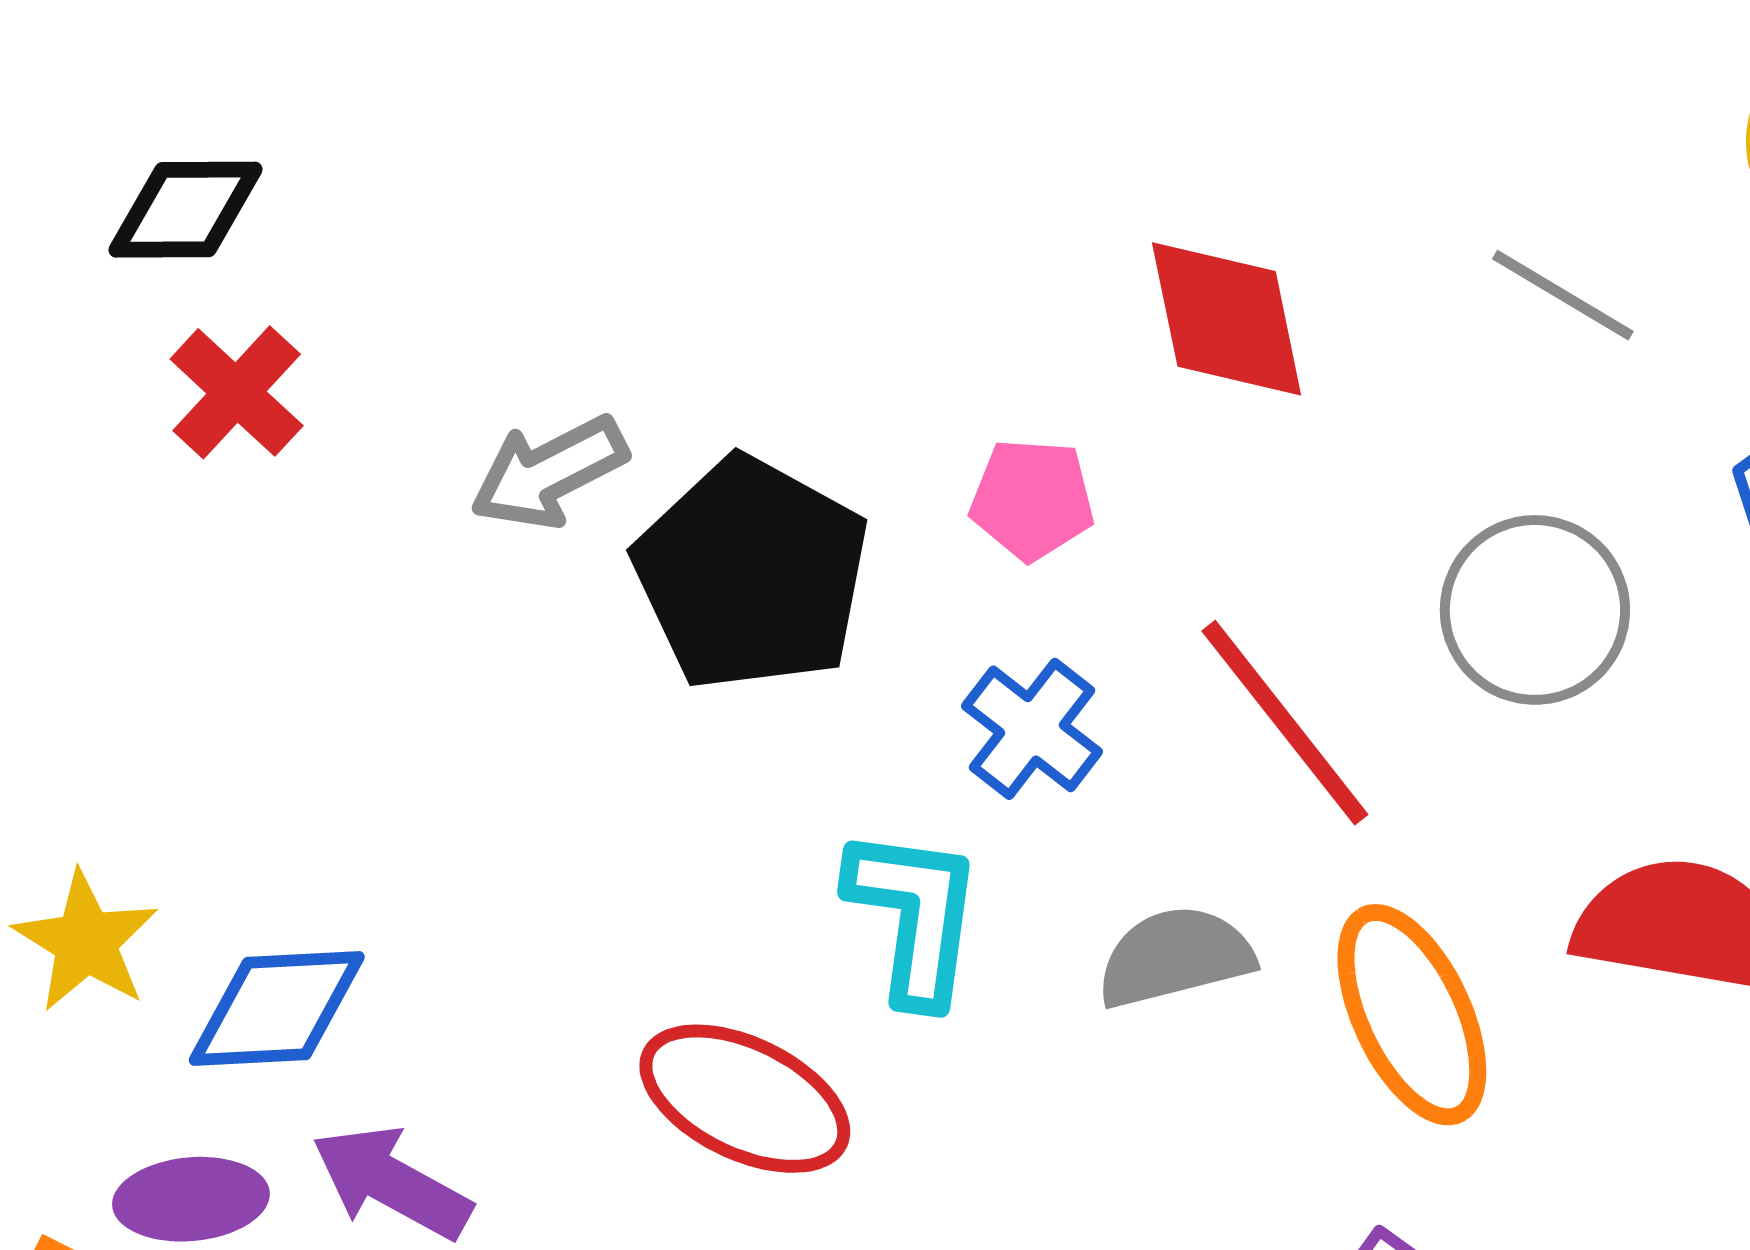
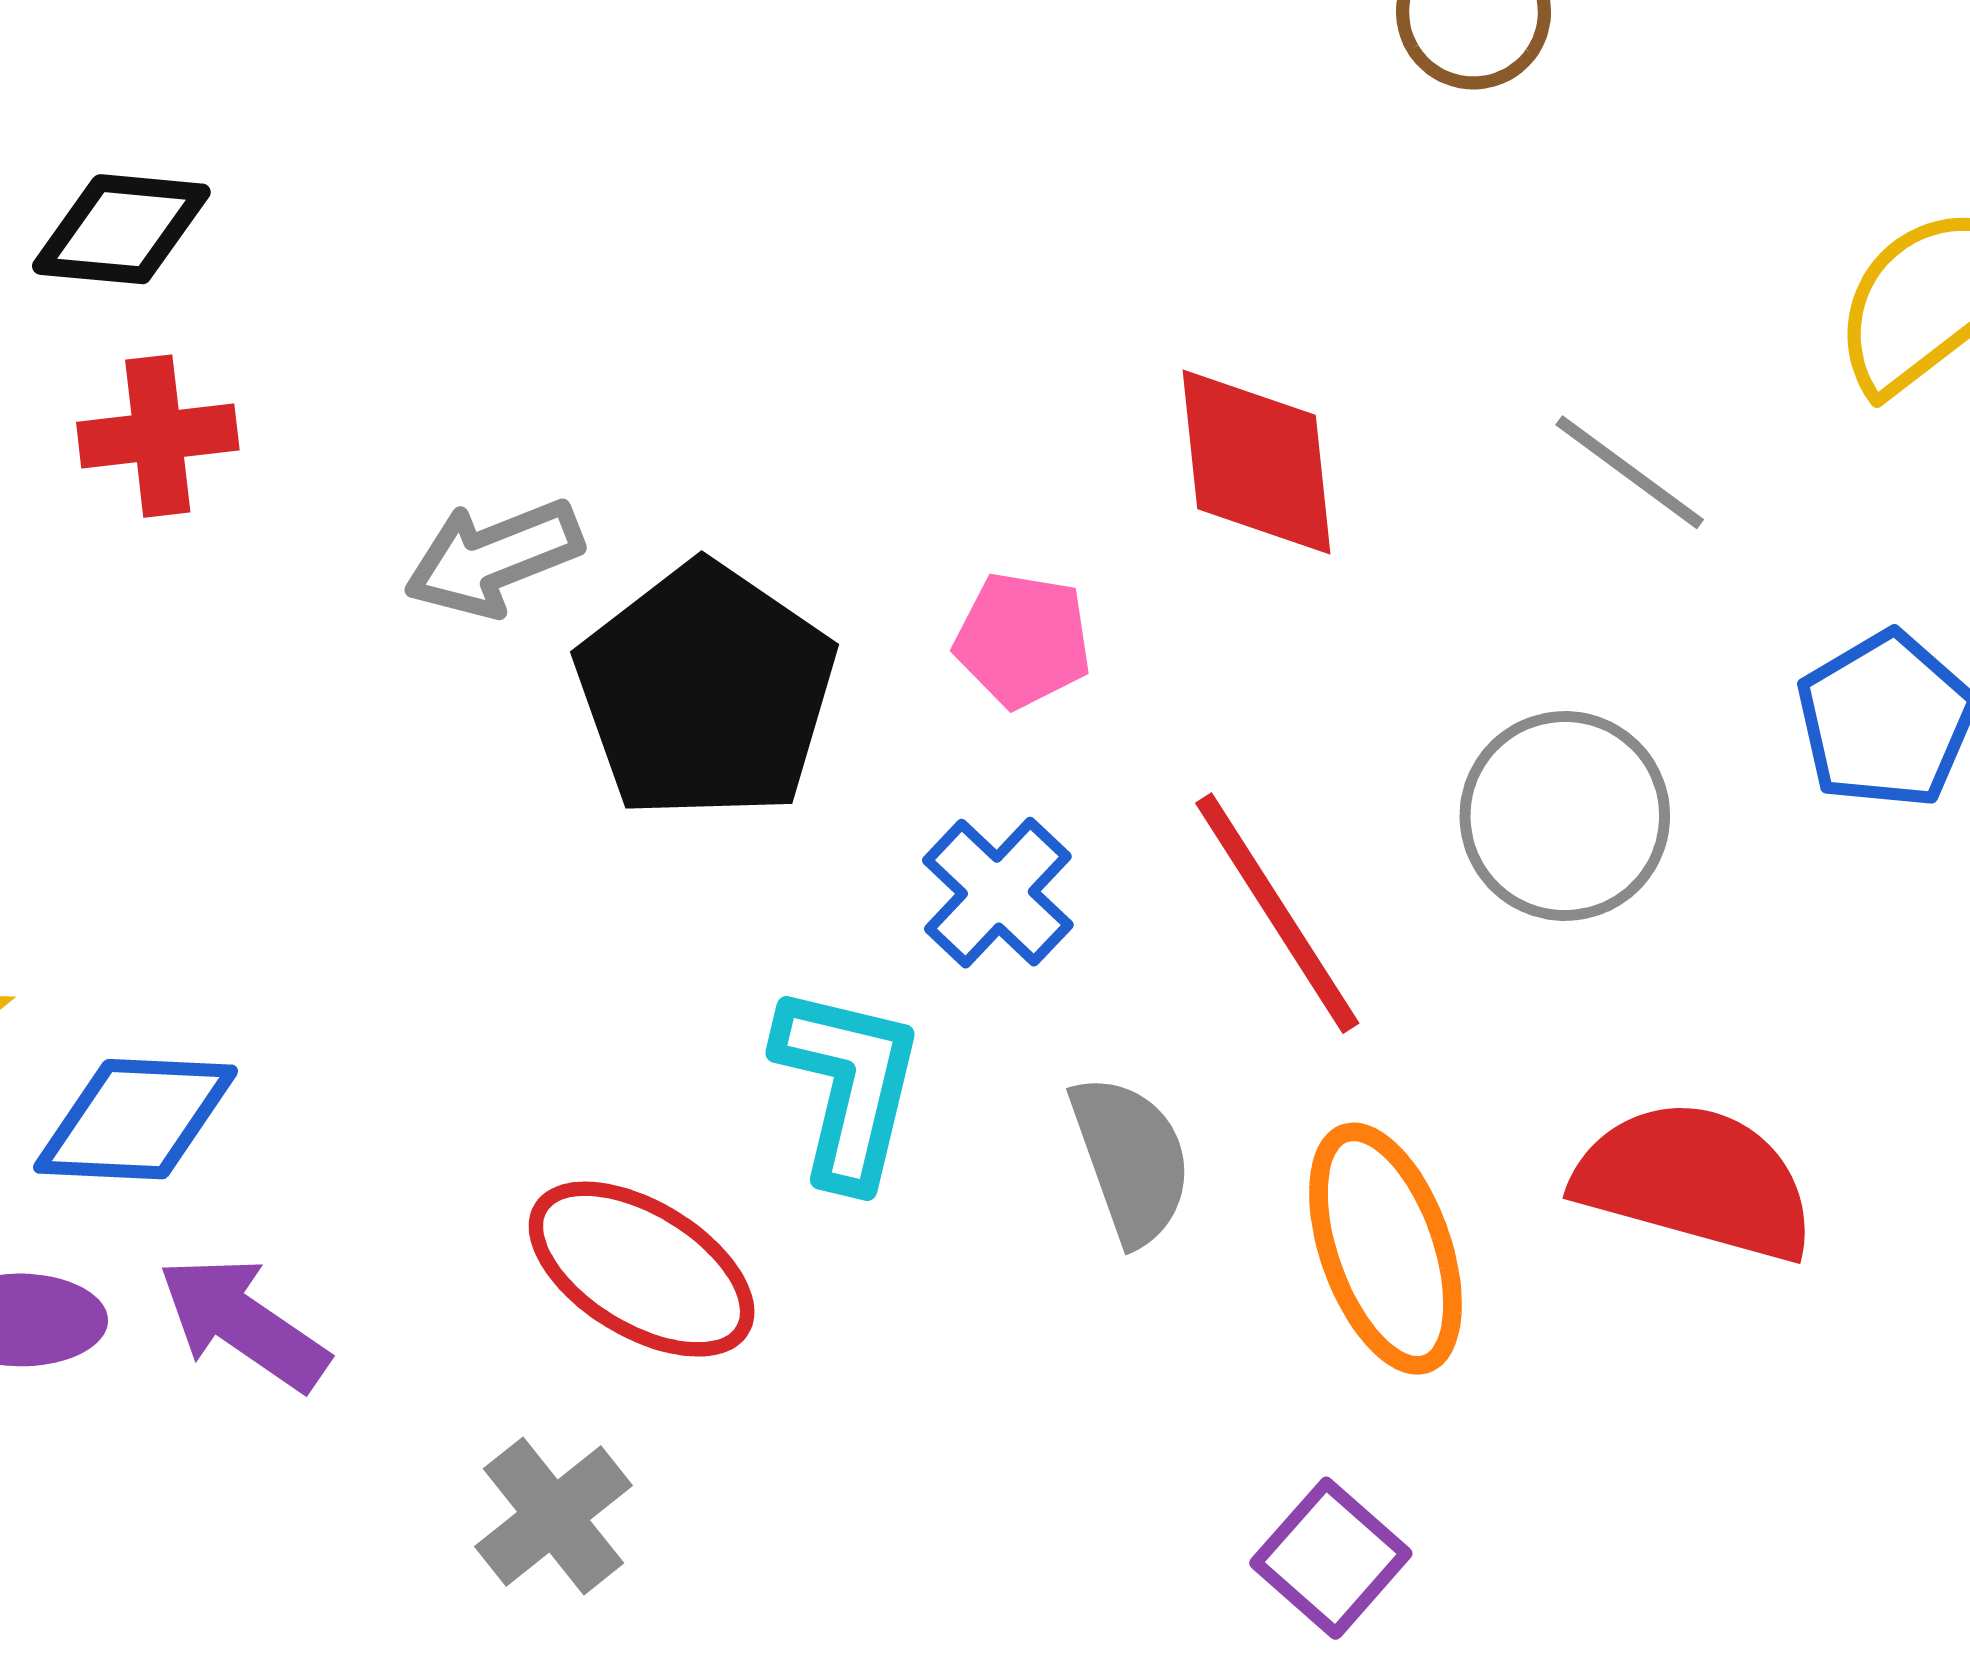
red cross: (237, 392) -> (158, 436), turned 35
gray semicircle: (1175, 957) -> (1131, 1159), turned 79

